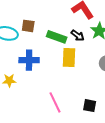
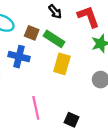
brown square: (28, 26) -> (32, 33), moved
black arrow: (78, 35) -> (55, 12), moved

